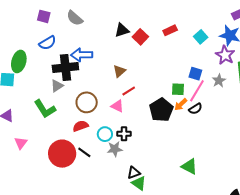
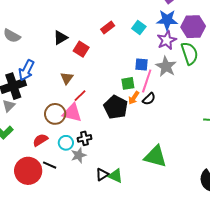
red square: (140, 37) -> (81, 49), moved
blue arrow: (82, 55) -> (26, 70), turned -50
purple star: (225, 55) -> (167, 40), turned 30
gray star: (219, 81) -> (166, 66), size x1.5
brown circle: (87, 102) -> (55, 114), moved
pink triangle: (117, 106) -> (72, 113), size x1.5
green triangle: (189, 166) -> (155, 157), size x1.4
green triangle: (139, 183) -> (115, 176), moved

